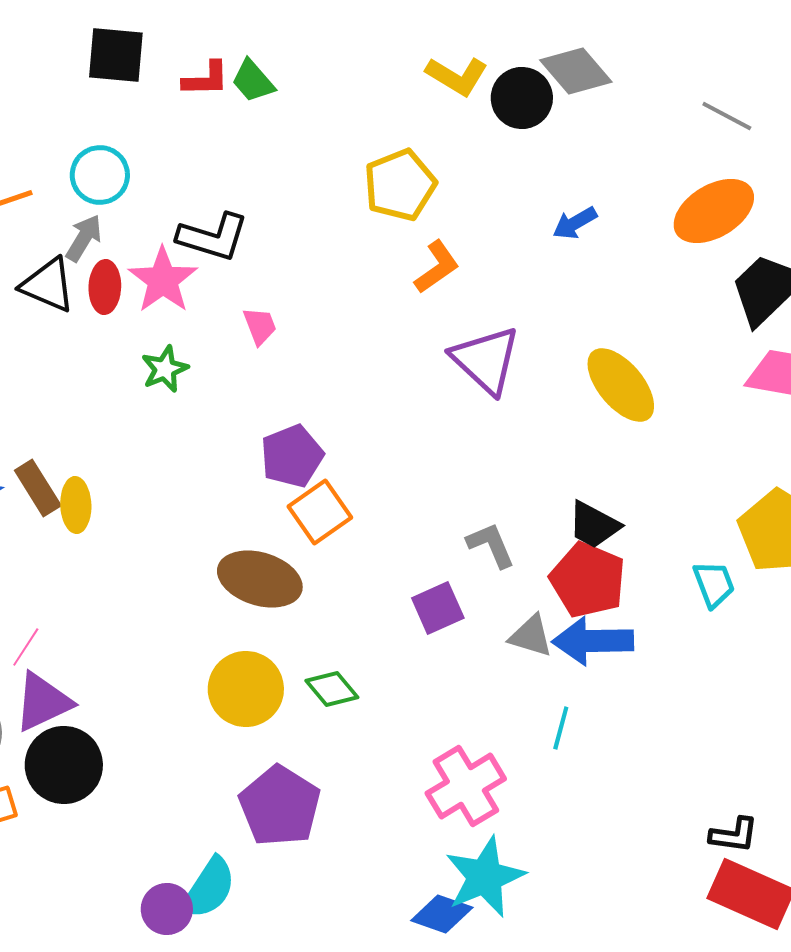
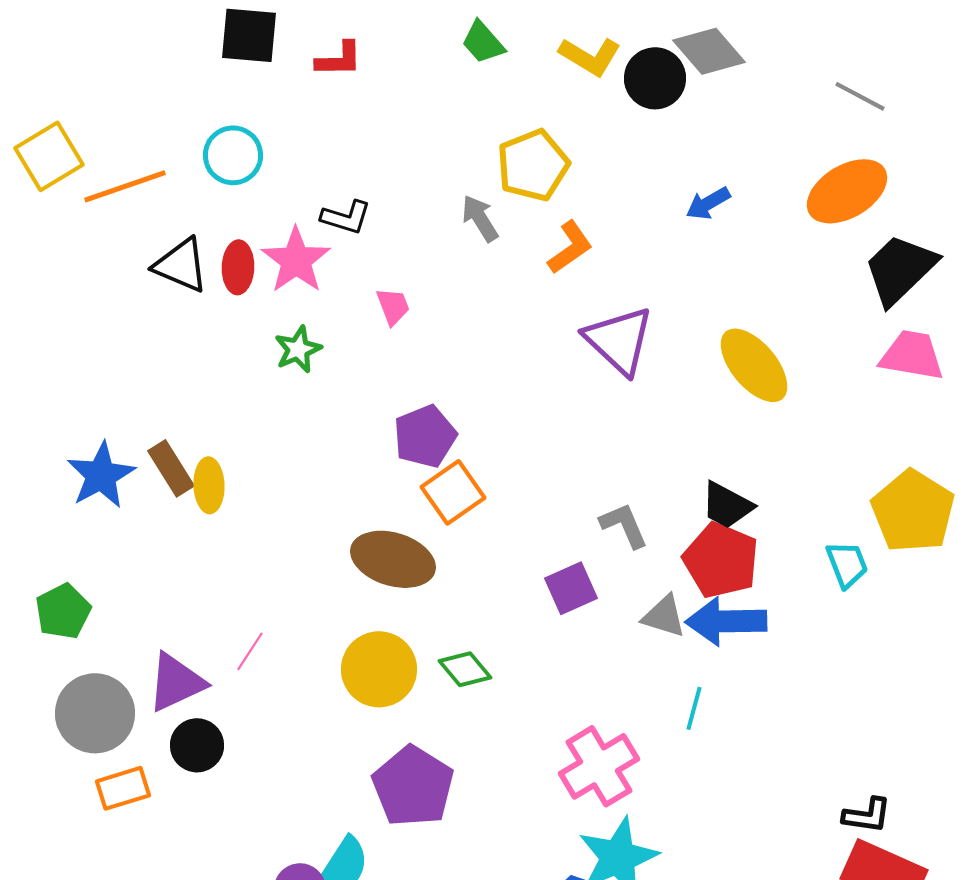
green trapezoid: (253, 81) -> (483, 42), moved
black L-shape: (213, 237) -> (346, 217), size x0.7
gray arrow: (84, 238) -> (480, 218), moved, turned -63
pink line: (26, 647) -> (250, 651), moved
black circle: (64, 765) -> (197, 745), size x0.7

